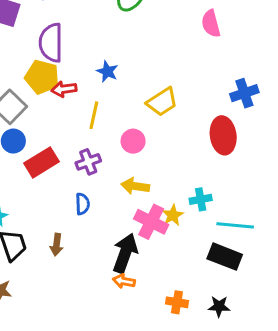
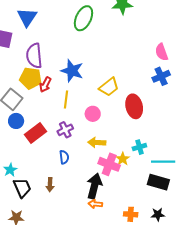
pink semicircle: (211, 24) -> (162, 52), moved
blue star: (107, 71) -> (72, 71), size x1.6
red arrow: (64, 89) -> (45, 85), turned -49
red ellipse: (223, 135) -> (134, 106), moved

